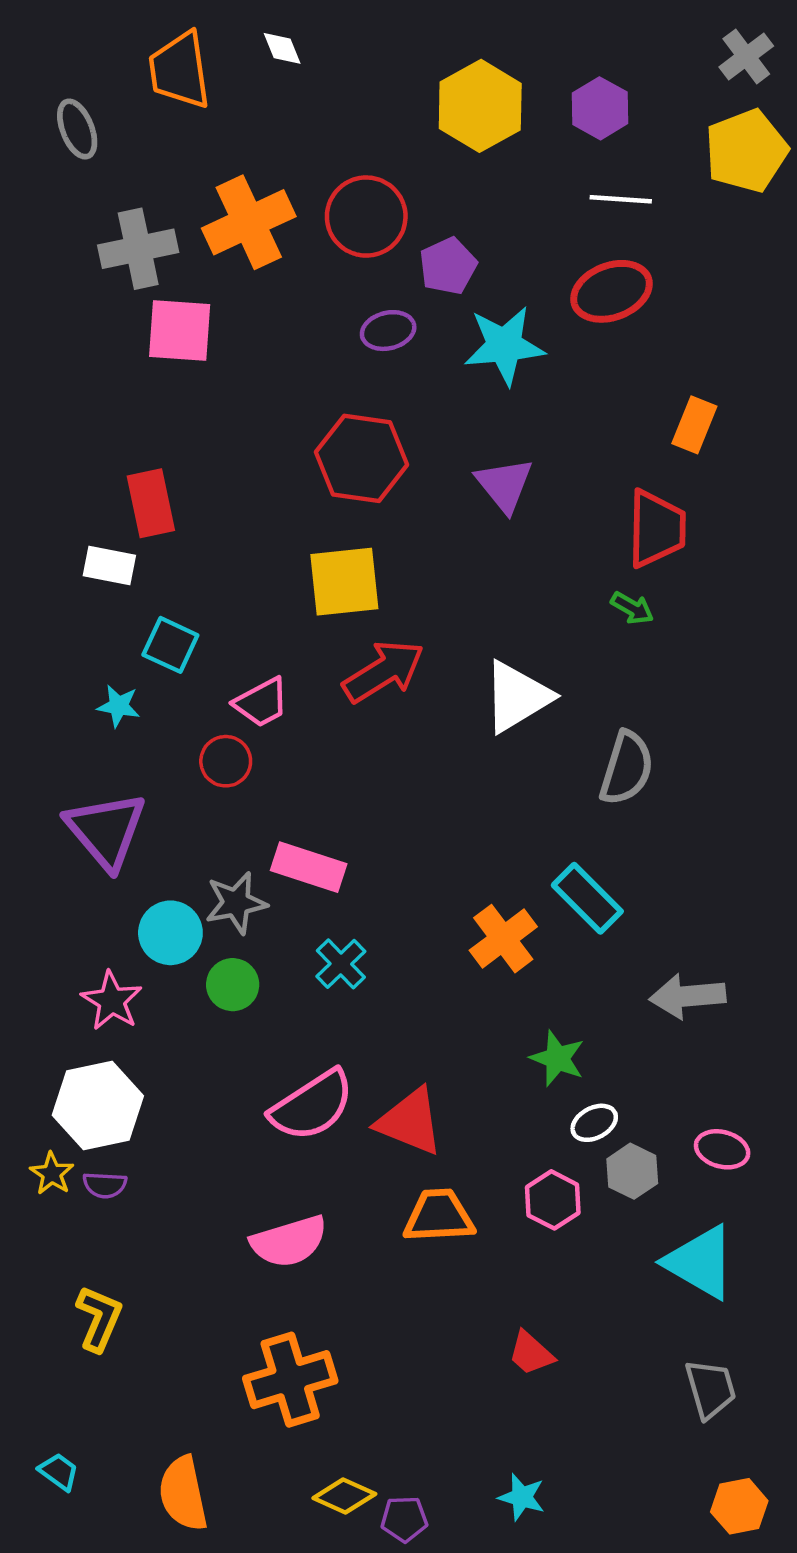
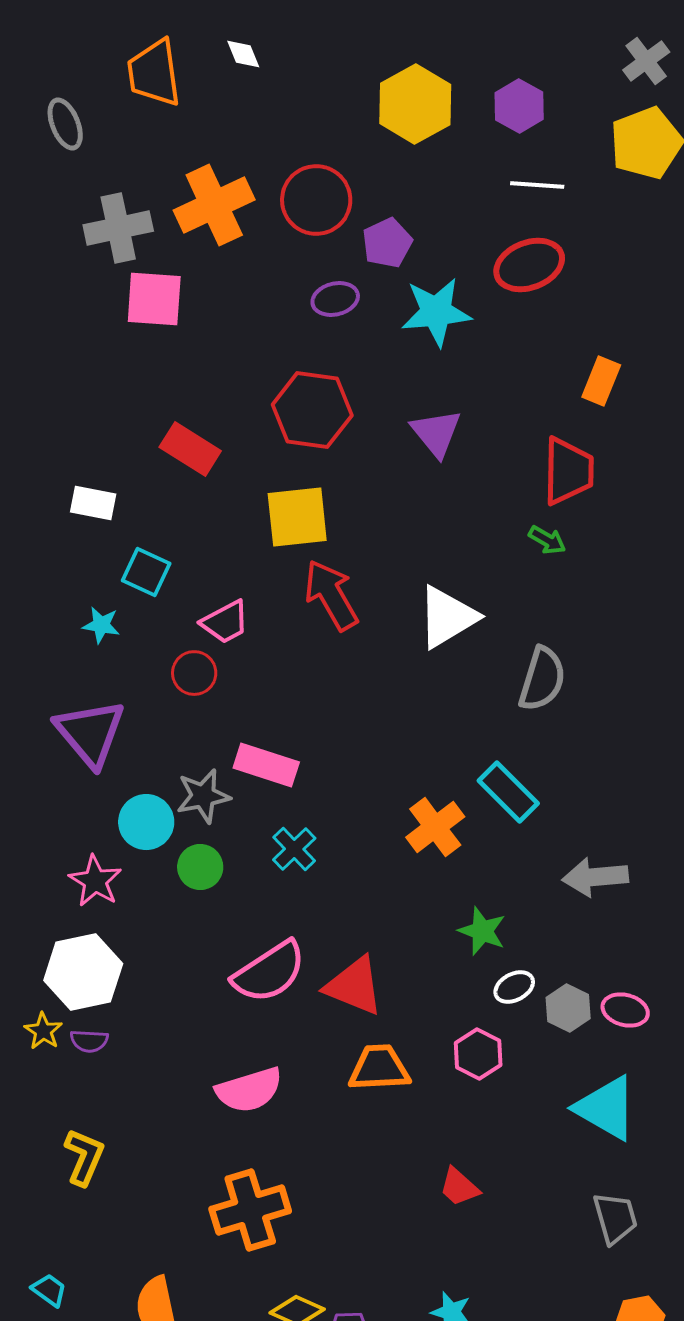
red rectangle: (151, 503) -> (190, 449), moved, turned -46
red arrow: (383, 671) -> (331, 595), turned -88
gray hexagon: (632, 1171) -> (568, 1008), moved

